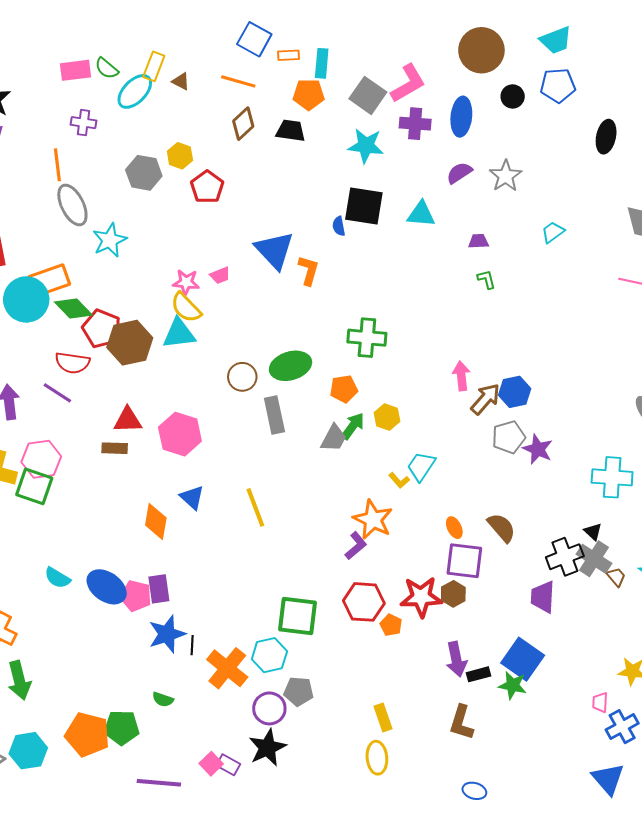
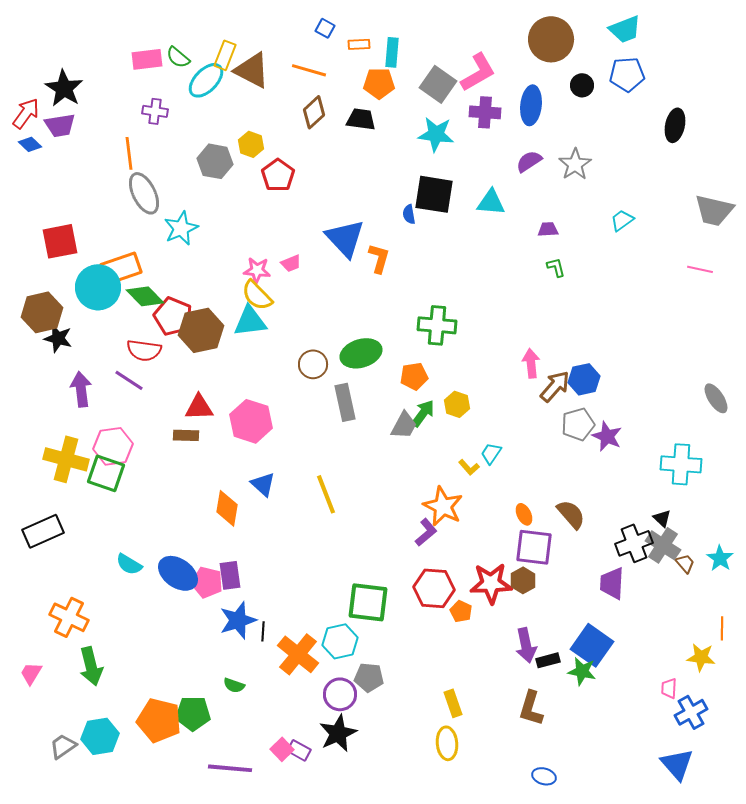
blue square: (254, 39) -> (325, 28), size x0.6
brown triangle: (181, 81) -> (252, 70), size x2.0
cyan trapezoid: (421, 466) -> (491, 453), size x0.7

